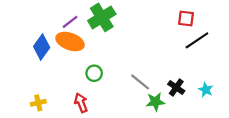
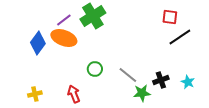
green circle: (94, 73) -> (95, 69), moved
black cross: (176, 87) -> (161, 80), turned 35

